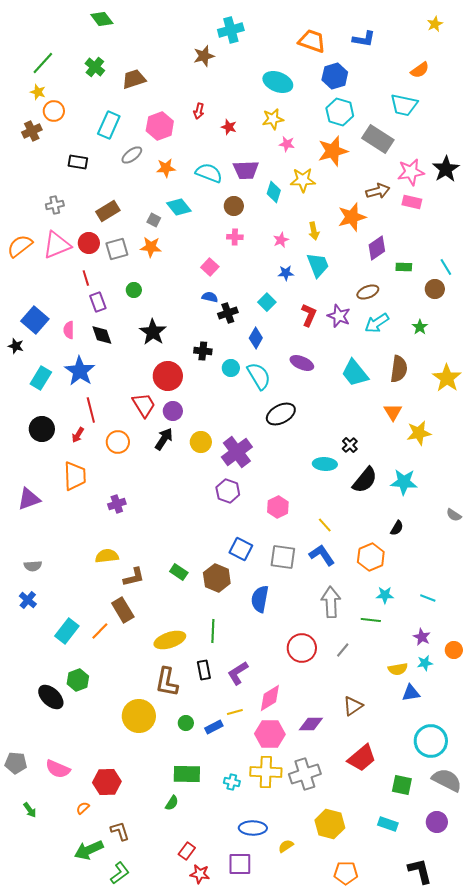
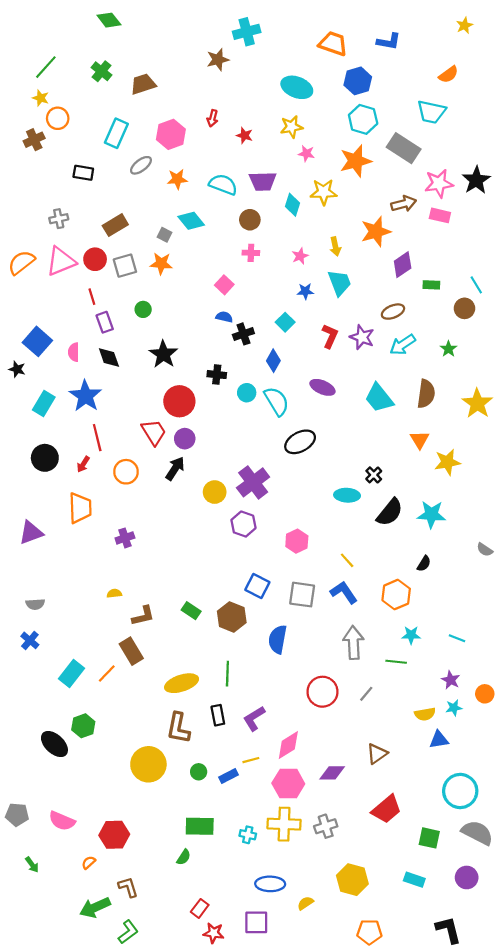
yellow circle: (201, 442) -> (215, 492), moved
yellow semicircle: (107, 556) -> (114, 593), size x0.6
gray cross: (305, 774) -> (326, 826), size x0.7

